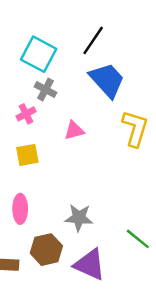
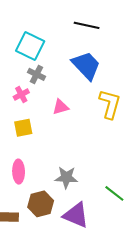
black line: (93, 40) -> (87, 25), moved, turned 70

